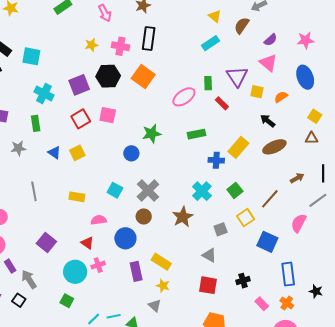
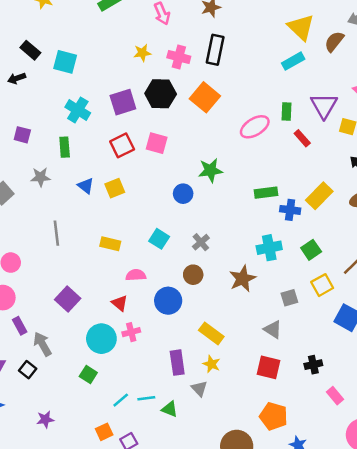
yellow triangle: (215, 16) -> (301, 27), size x1.6
green rectangle: (197, 134) -> (266, 193), moved
gray cross: (148, 191) -> (201, 242), size x0.6
cyan cross: (202, 191) -> (269, 248), turned 30
purple rectangle: (136, 271) -> (177, 363), moved

